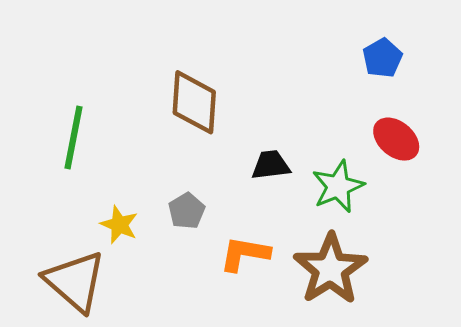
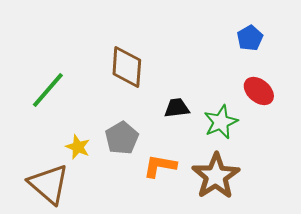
green line: (73, 137) -> (48, 90), turned 30
gray pentagon: (187, 211) -> (122, 138), size x1.4

